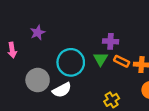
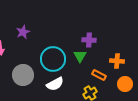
orange rectangle: (122, 61) -> (99, 75), moved
white semicircle: (62, 90) -> (55, 84), moved

